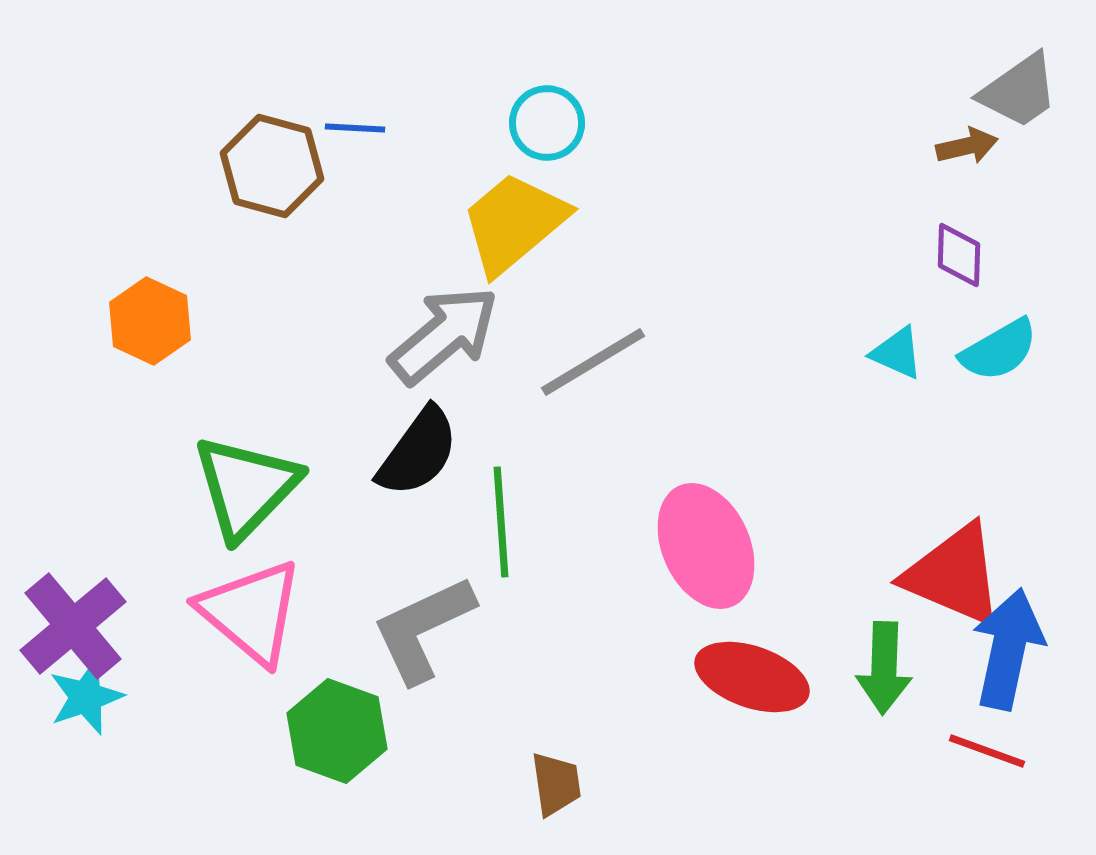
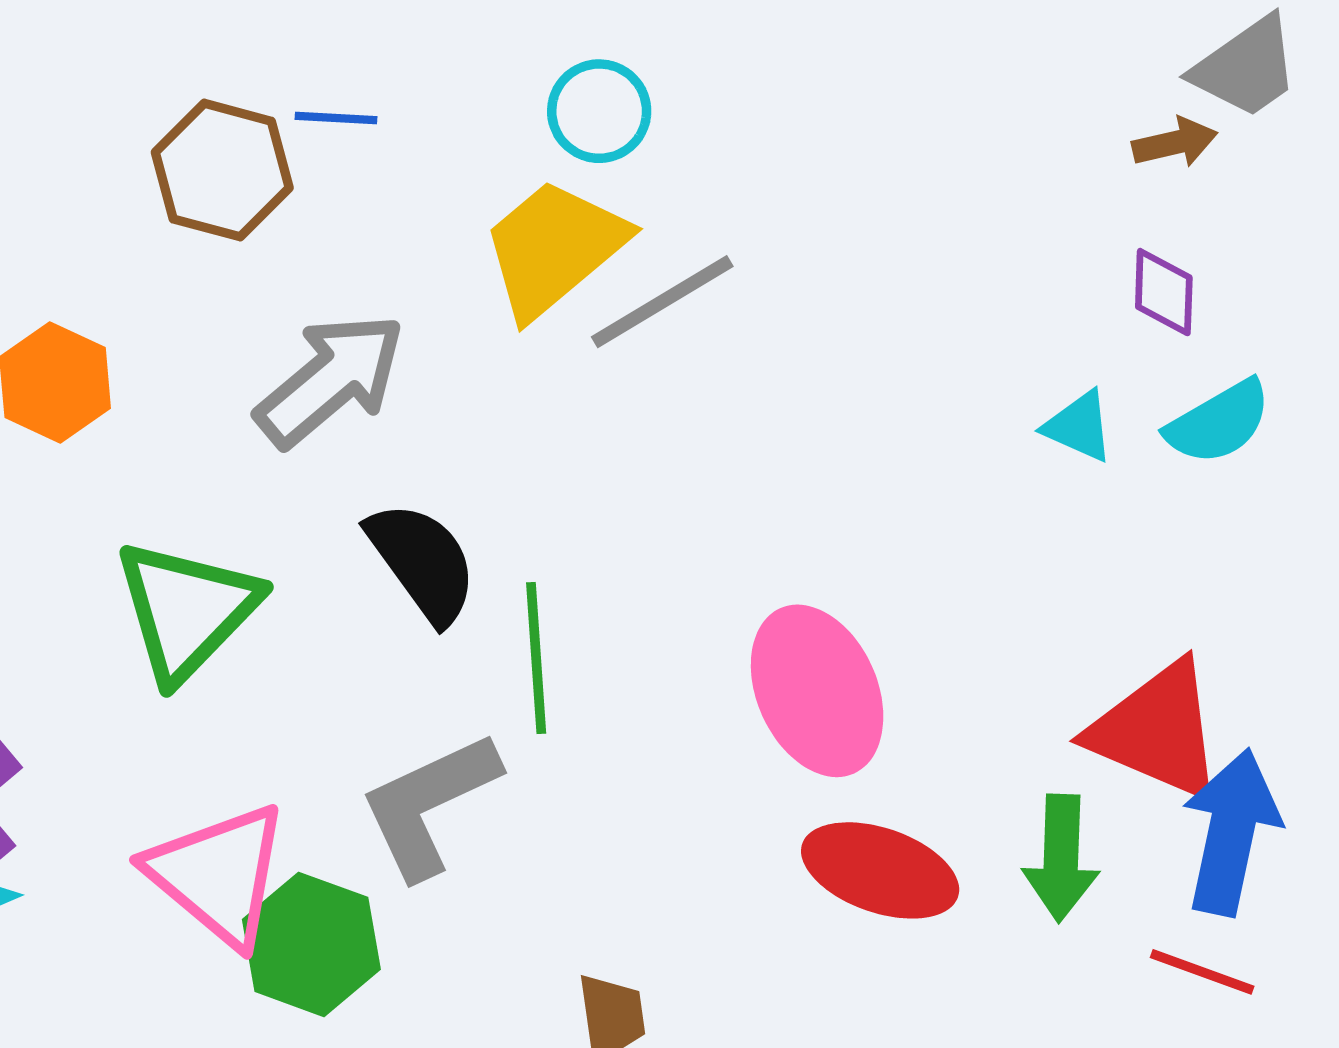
gray arrow: (444, 335) -> (331, 380), moved
gray line: (593, 362) -> (662, 302), moved
black semicircle: (418, 452) -> (422, 562), turned -72
pink triangle: (251, 612) -> (218, 875), moved

